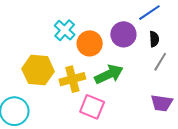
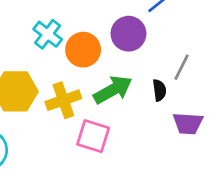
black semicircle: (154, 39) -> (159, 90), moved

